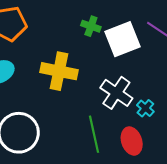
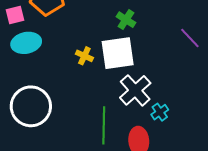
white square: (123, 39) -> (118, 53), moved
yellow cross: (59, 71) -> (84, 56), size x0.5

